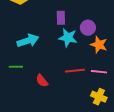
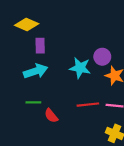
purple rectangle: (61, 18) -> (40, 46), moved
green line: (16, 67) -> (33, 102), moved

